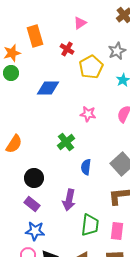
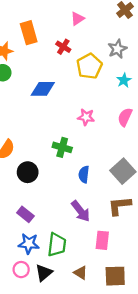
green cross: (66, 142) -> (62, 147), turned -36
black circle: (34, 178) -> (28, 172), moved
purple arrow: (69, 200) -> (81, 211), moved, turned -50
green trapezoid: (90, 225) -> (57, 245), moved
pink rectangle: (117, 231) -> (102, 240), moved

